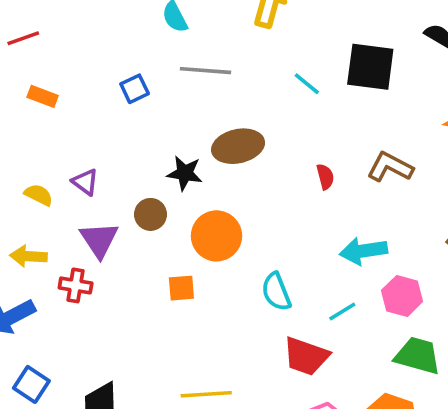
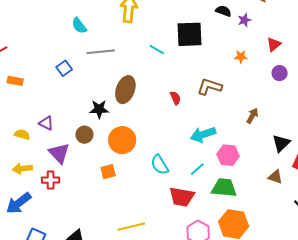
brown ellipse: (238, 146) -> (125, 90), turned -48
green trapezoid: (418, 356) -> (224, 188), moved

